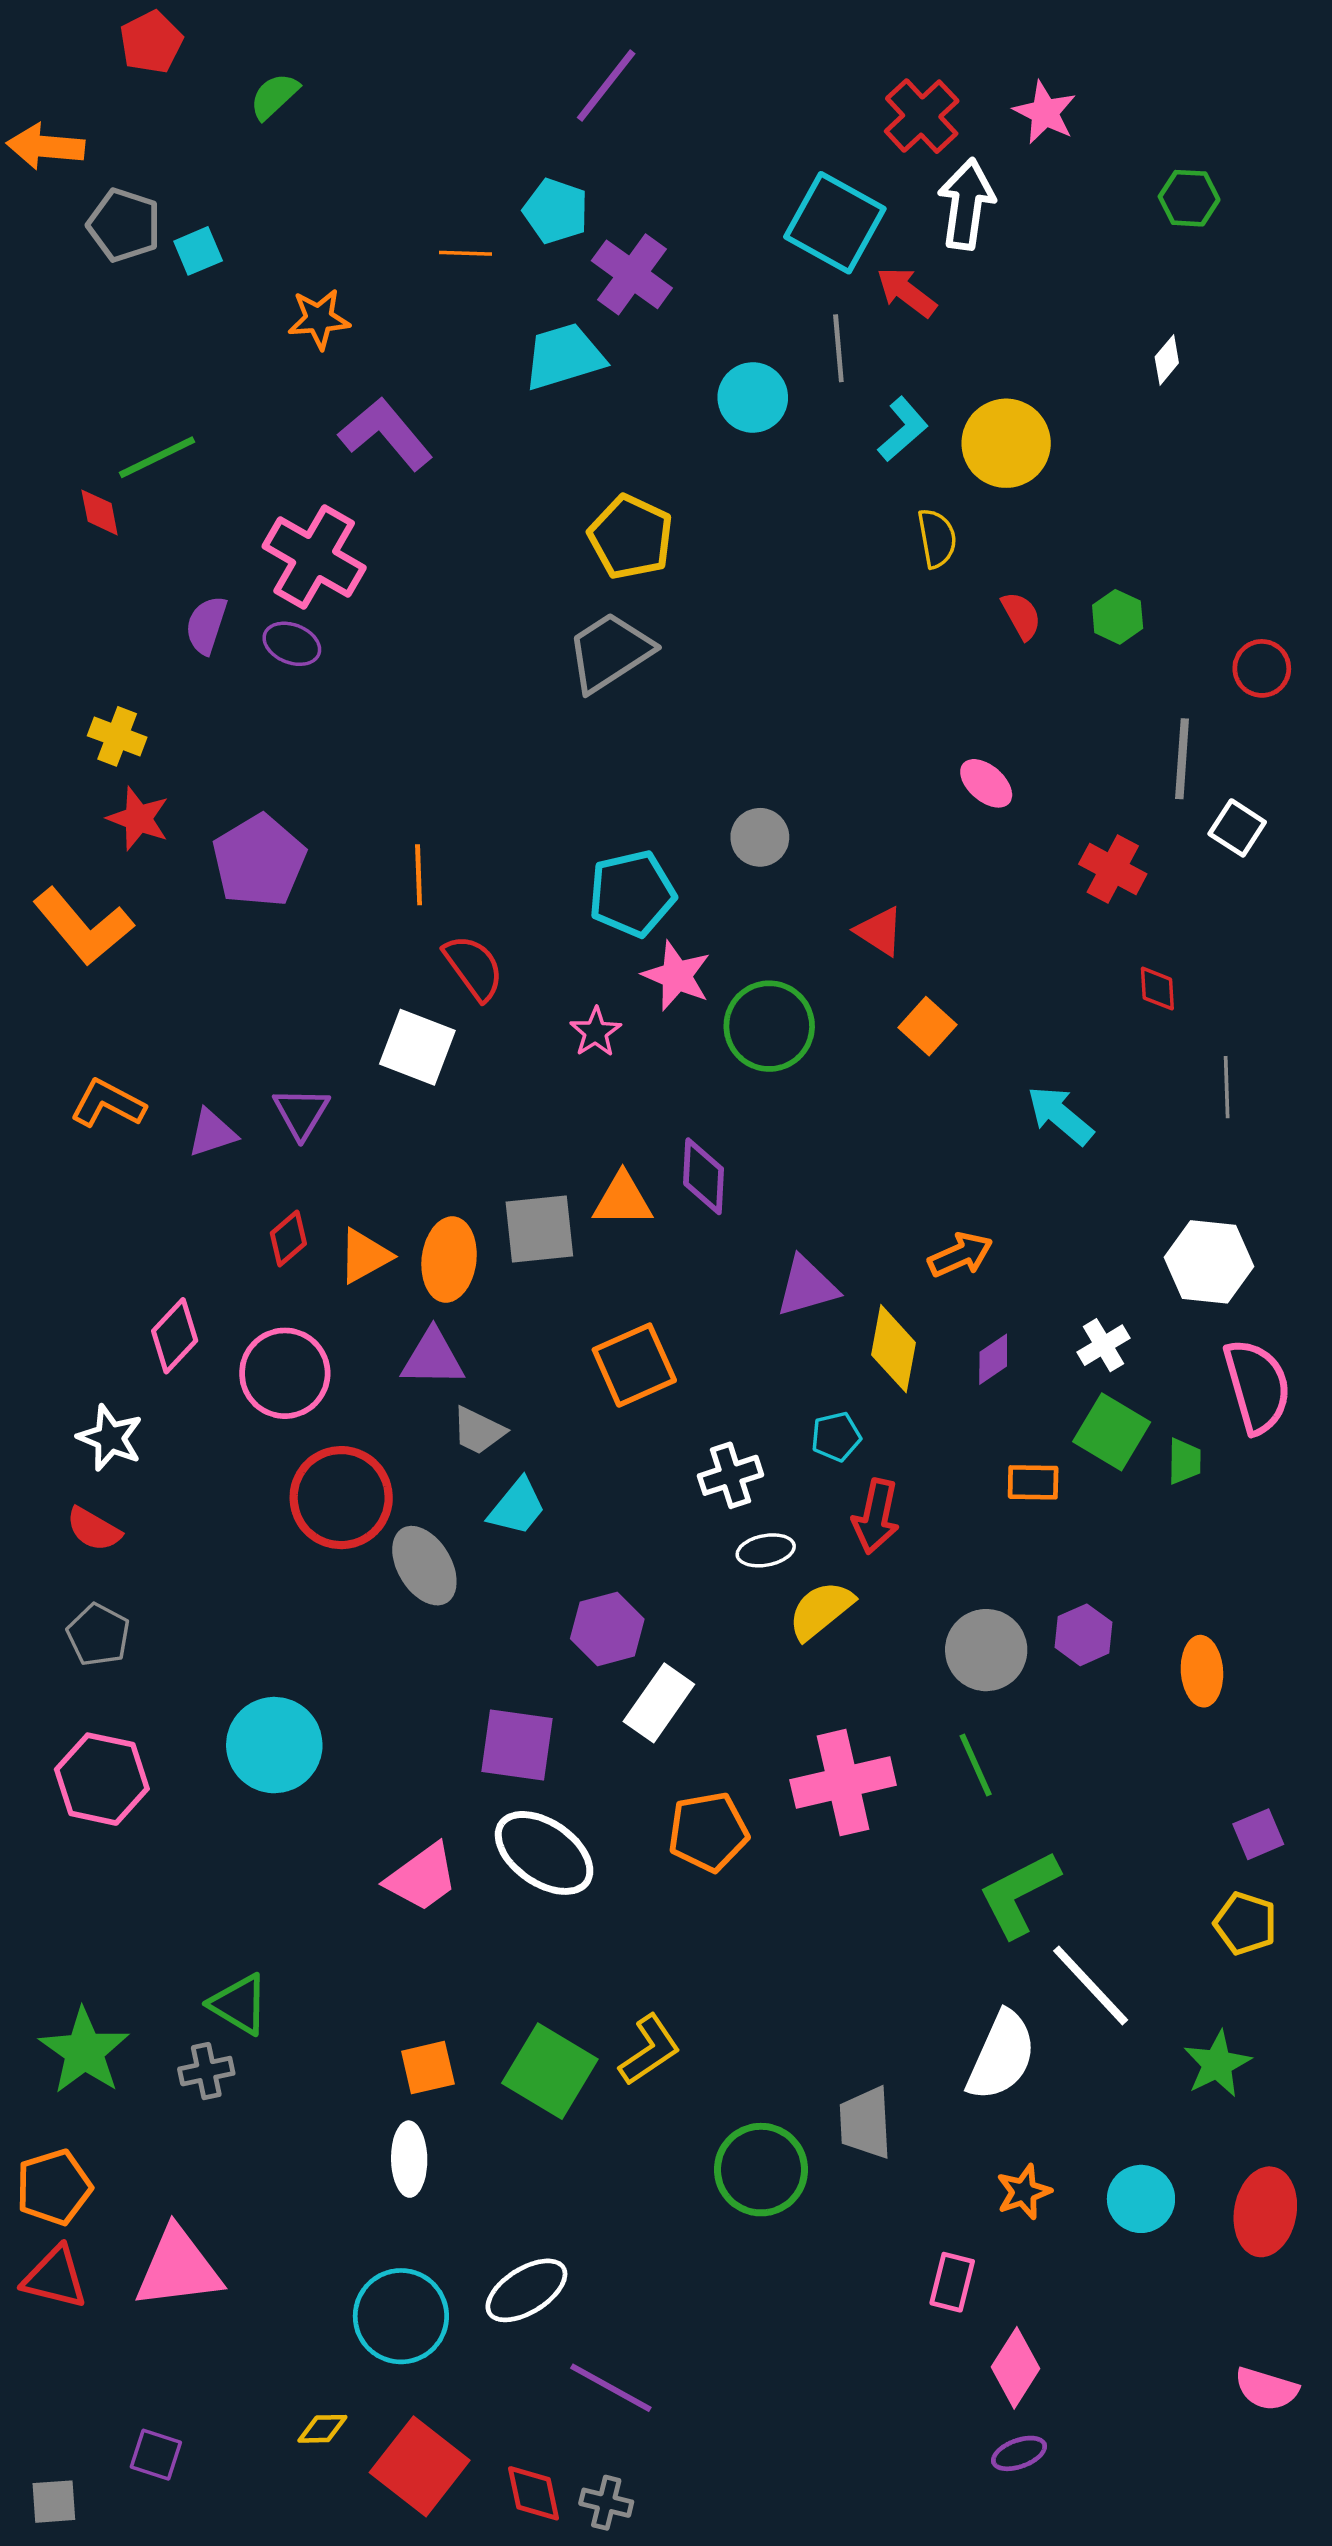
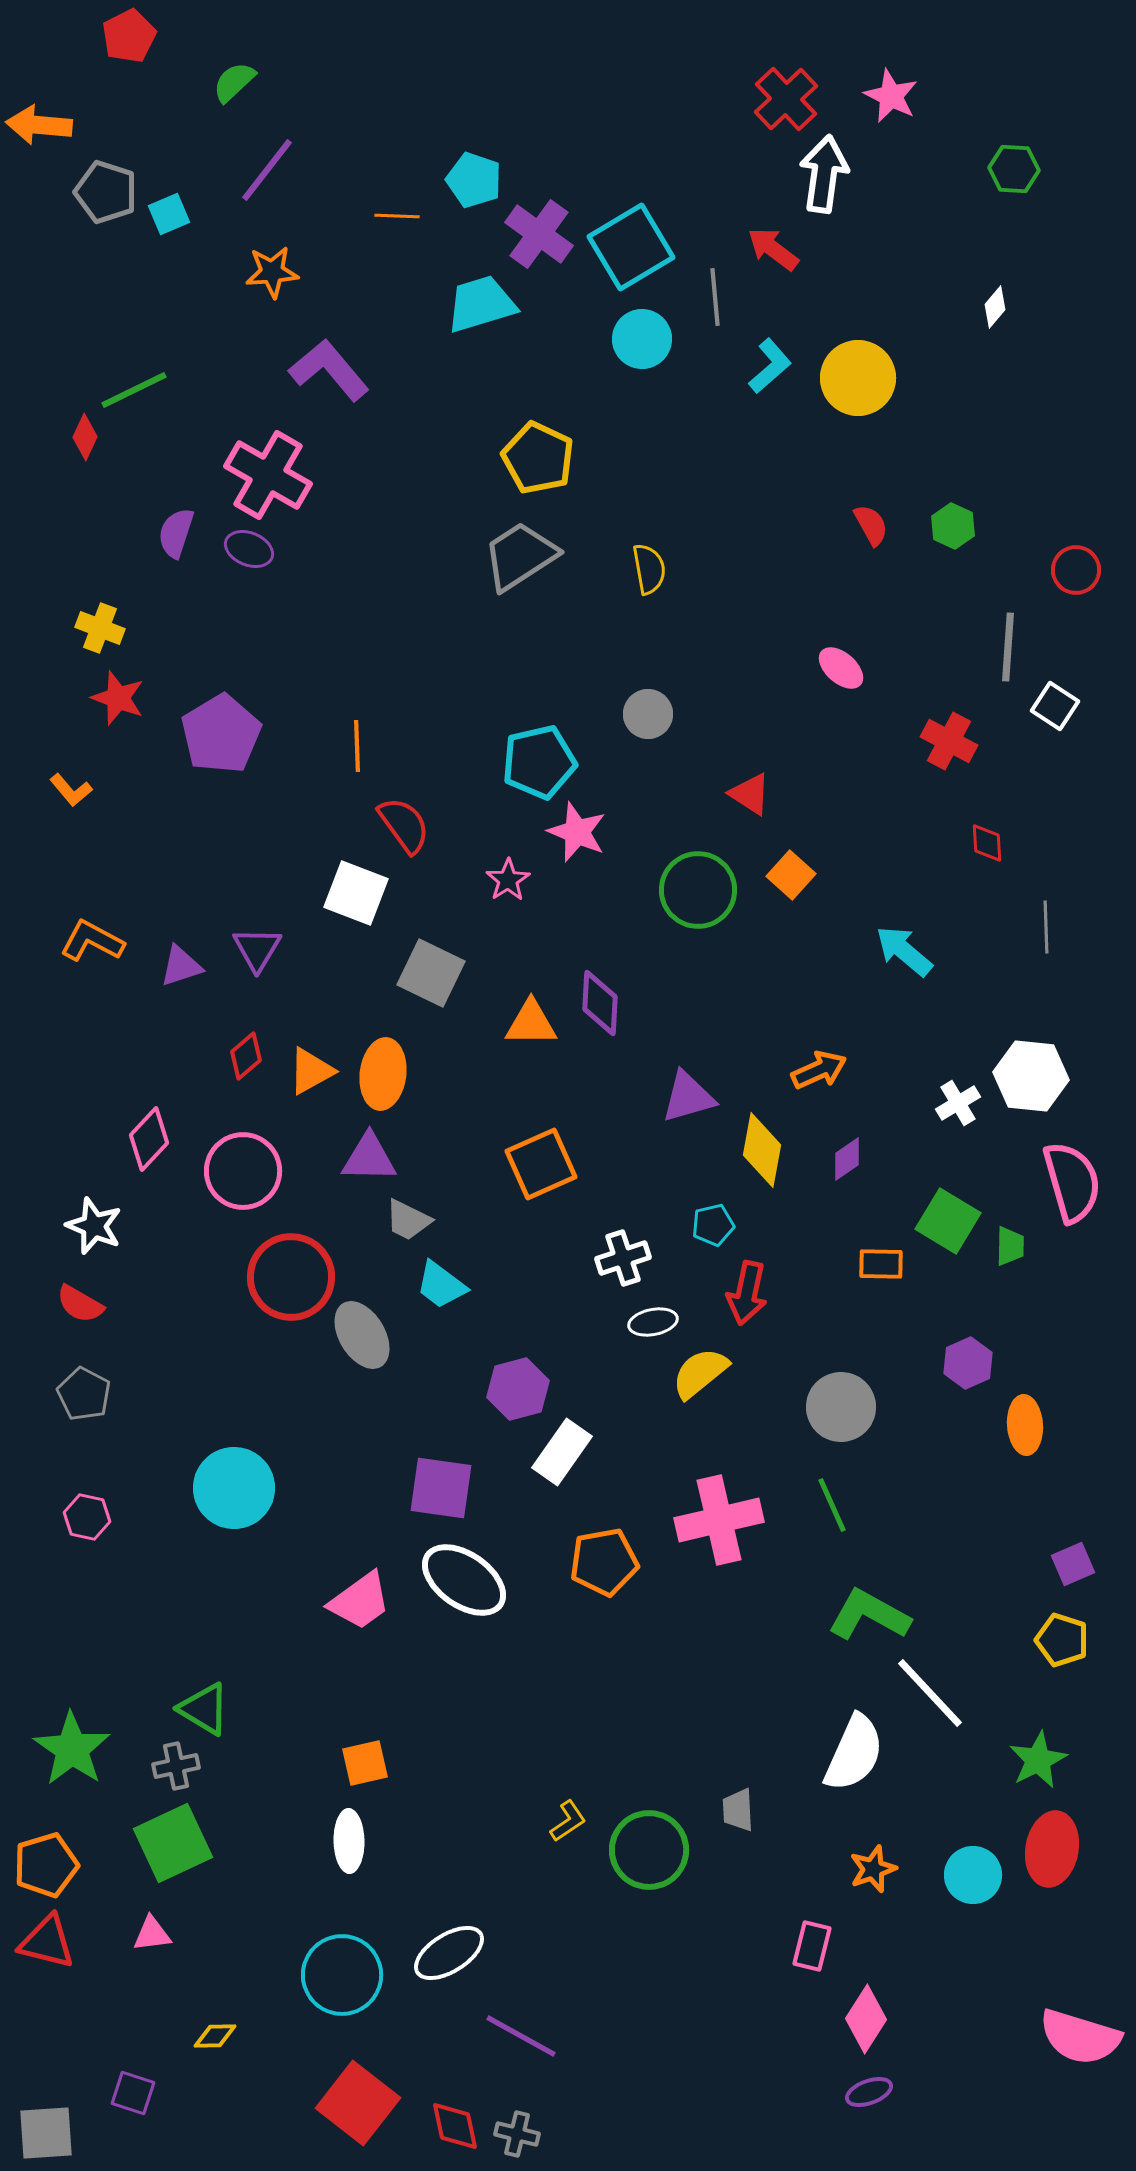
purple line: (606, 86) -> (267, 170), moved
cyan square: (835, 223) -> (631, 247), moved, turned 30
red diamond: (100, 512) -> (85, 437), turned 36
yellow semicircle: (937, 538) -> (649, 569), moved
orange L-shape: (83, 926) -> (71, 790), size x0.5
green circle: (769, 1026) -> (698, 890), moved
gray square: (539, 1229) -> (431, 973), moved, turned 32
white cross: (1103, 1345) -> (958, 1103), moved
cyan trapezoid: (517, 1507) -> (441, 1285), turned 88
purple hexagon: (1084, 1635) -> (968, 1363), moved
pink hexagon: (102, 1779) -> (87, 1517), size x0.6
green L-shape: (1019, 1894) -> (869, 1615), turned 56
yellow L-shape: (650, 2050) -> (568, 1821), moved, size x0.7
green square: (550, 2071) -> (173, 1843), moved, turned 34
gray trapezoid: (865, 2123) -> (738, 1810), size x0.7
red ellipse: (1265, 2212) -> (1052, 1849), moved
pink triangle: (178, 2268) -> (152, 1934), size x0.5
pink semicircle: (1266, 2389) -> (1080, 2037), size x1.5
yellow diamond: (322, 2429) -> (215, 2036), moved
gray square: (54, 2502) -> (46, 2133), size x1.4

